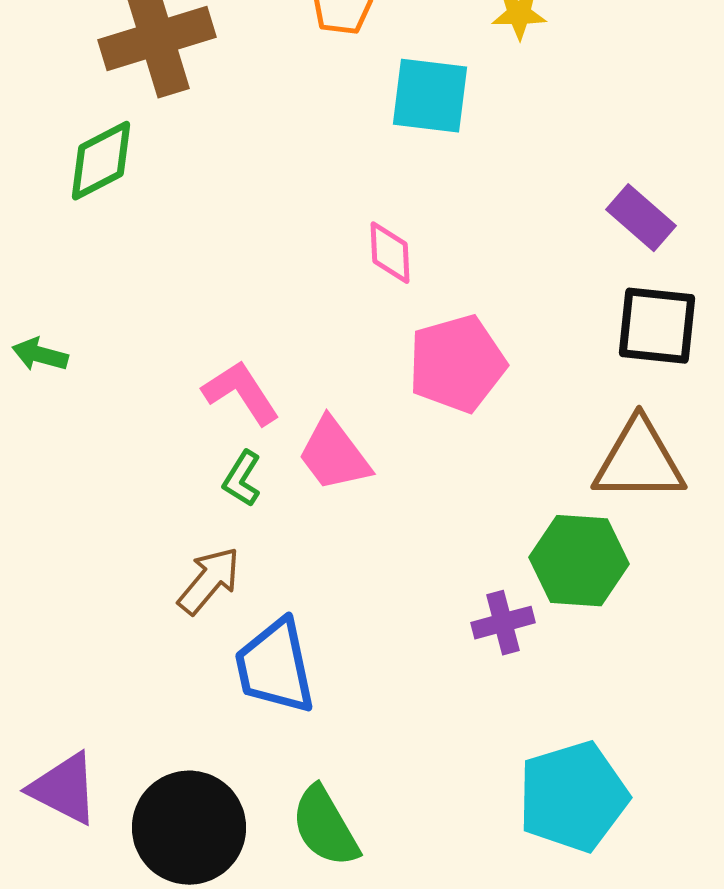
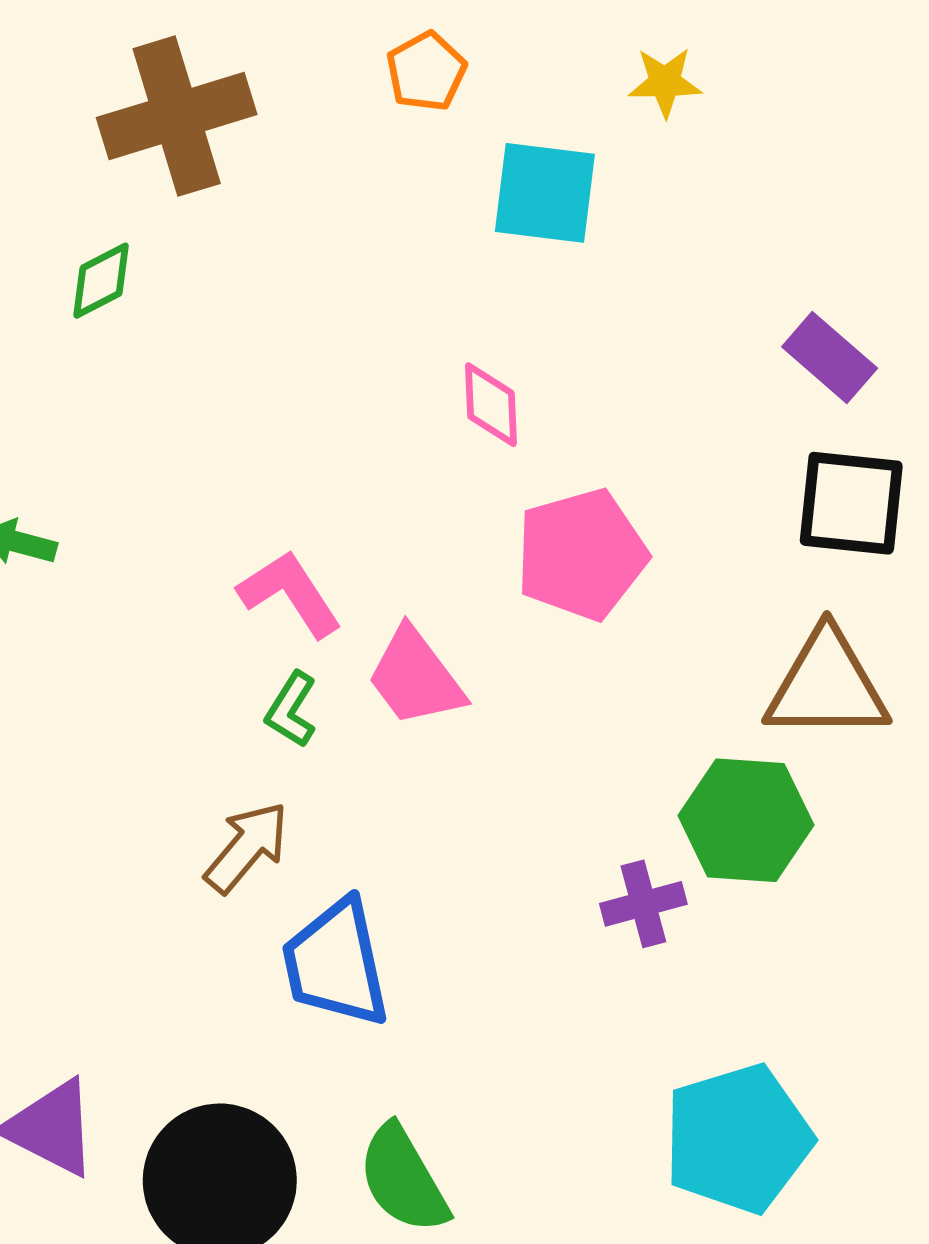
green diamond: (101, 161) -> (101, 281), size x0.7

